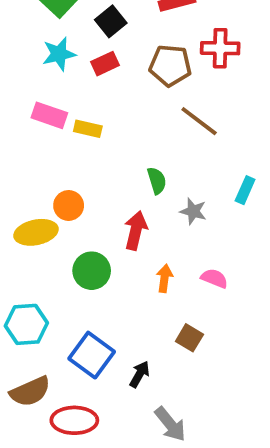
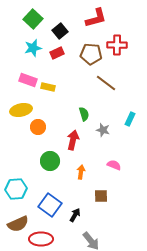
yellow ellipse: (36, 232) -> (21, 110), moved
orange arrow: (165, 278) -> (81, 172), moved
brown square: (189, 338) -> (101, 196), turned -32

